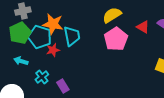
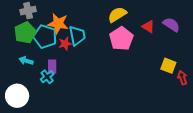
red star: (53, 50) -> (65, 44), moved
purple rectangle: (63, 86) -> (52, 67), moved, turned 32

